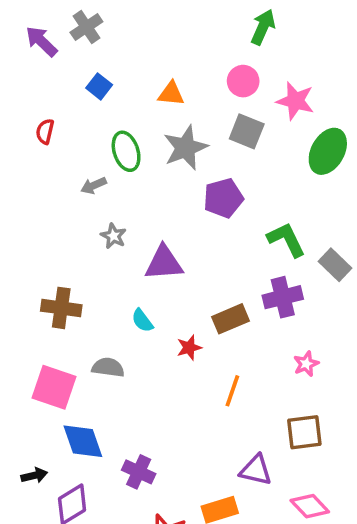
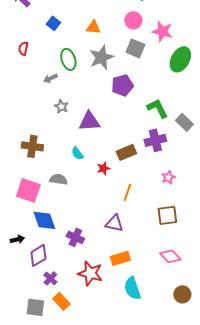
purple triangle: (256, 470) -> (114, 223), moved

